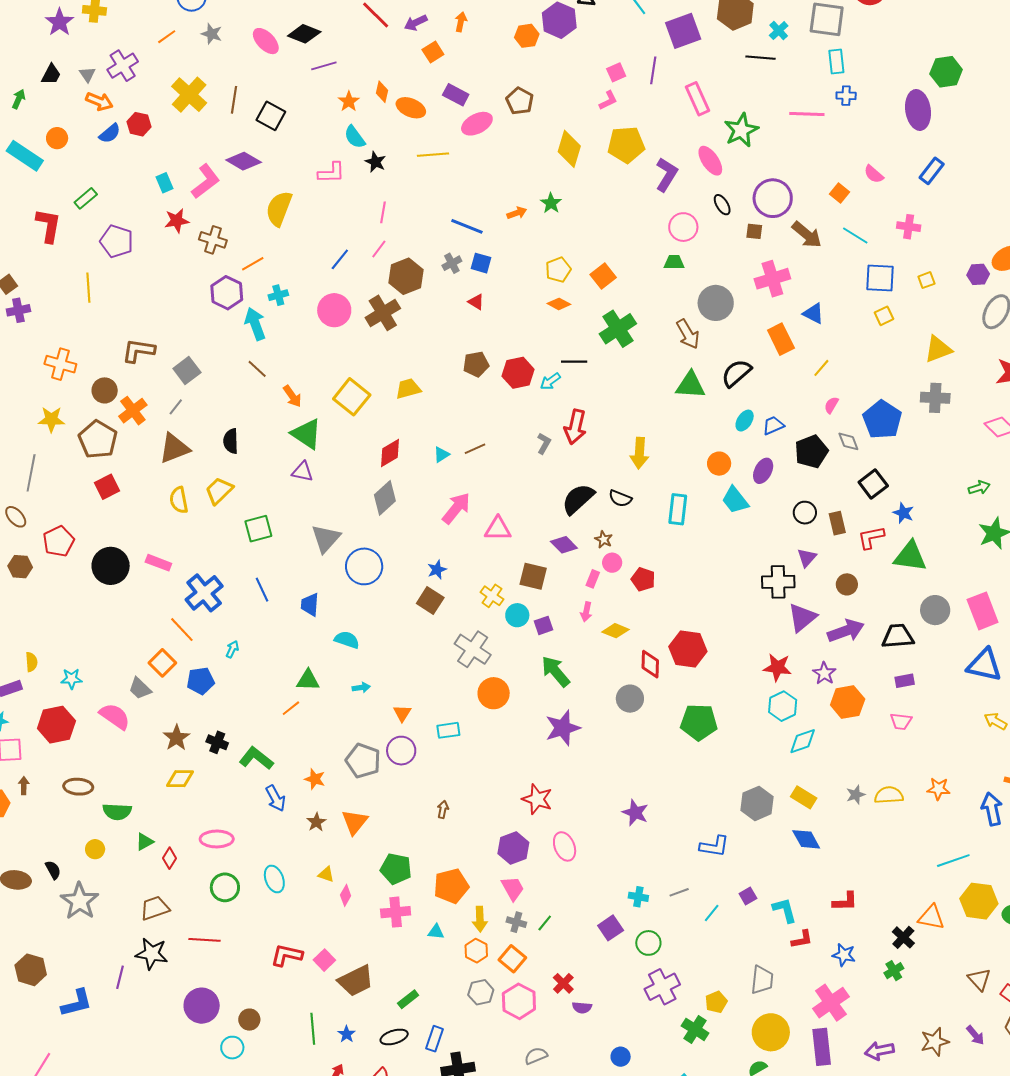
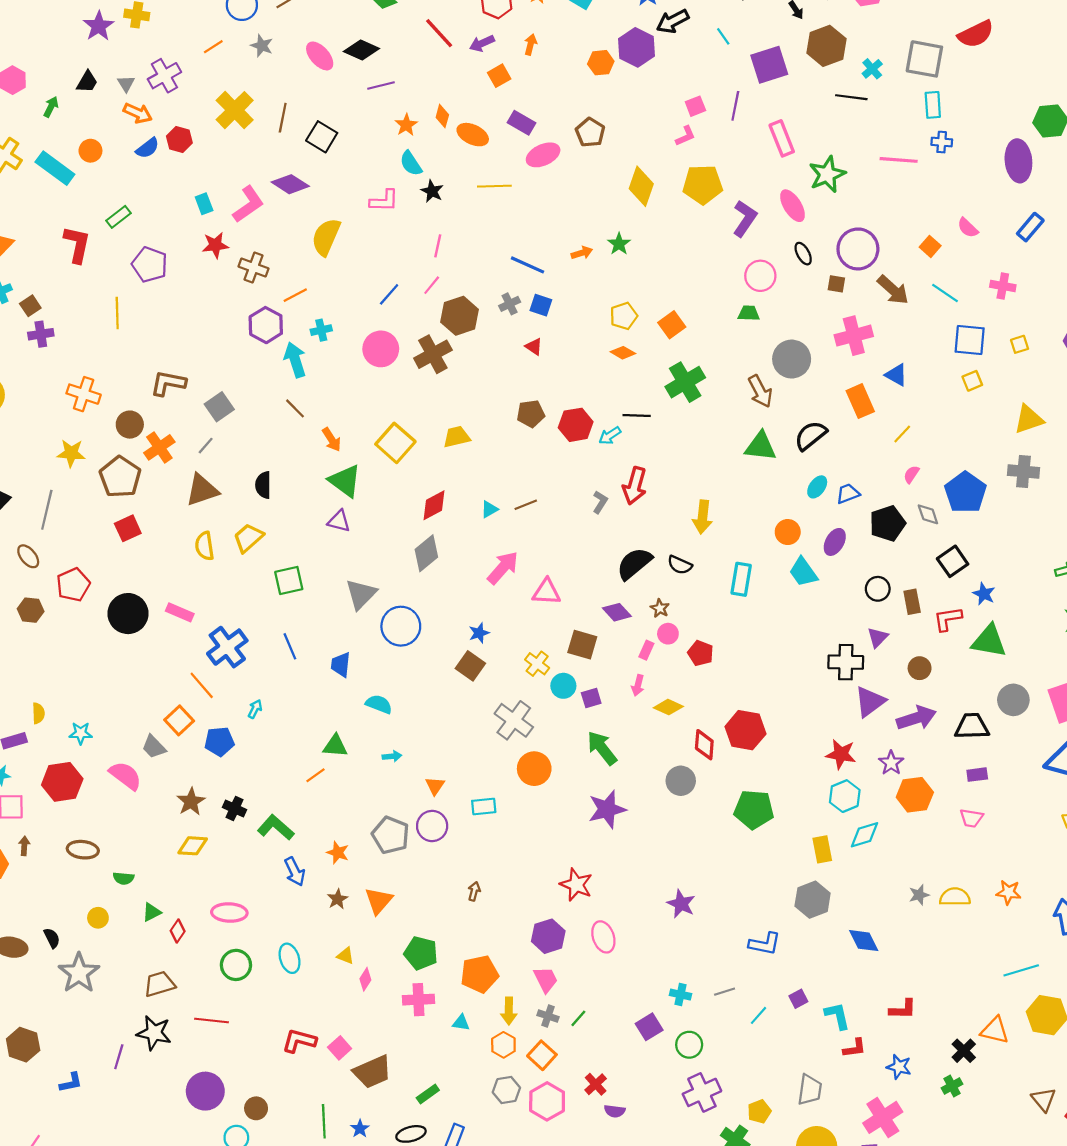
yellow rectangle: (804, 797) -> (822, 849), moved, turned 45
green semicircle: (117, 812) -> (123, 878), size x0.7
blue L-shape: (77, 1003) -> (71, 1083), size x0.7

